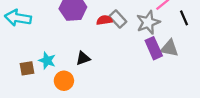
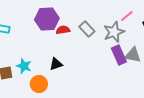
red semicircle: (104, 20) -> (63, 30), moved

